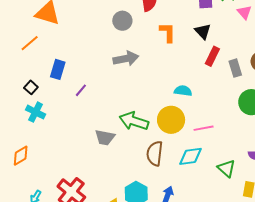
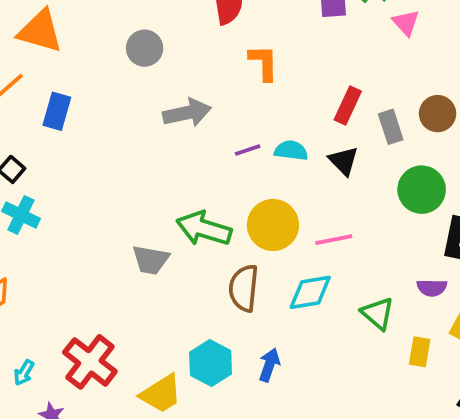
gray circle: (122, 21) -> (145, 48), moved
black triangle: (203, 31) -> (344, 161), moved
blue rectangle: (58, 69) -> (57, 111), moved
purple line: (81, 90) -> (248, 150), moved, turned 32
cyan semicircle: (183, 91) -> (291, 151), moved

